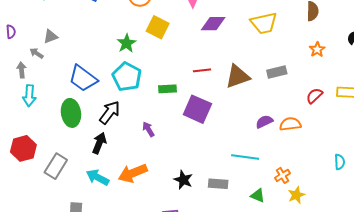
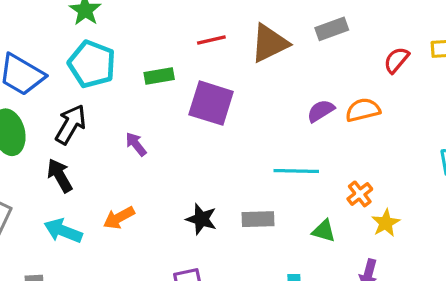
black arrow: (99, 143) -> (60, 176), turned -45
orange arrow: (133, 173) -> (119, 218), size x0.7

